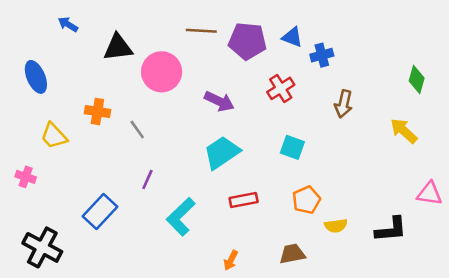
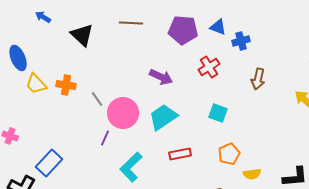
brown line: (201, 31) -> (131, 23), moved
black triangle: (118, 47) -> (82, 35), turned 50
pink circle: (162, 72) -> (123, 113), moved
yellow trapezoid: (54, 136) -> (36, 84), moved
blue rectangle: (100, 212) -> (49, 163), moved

